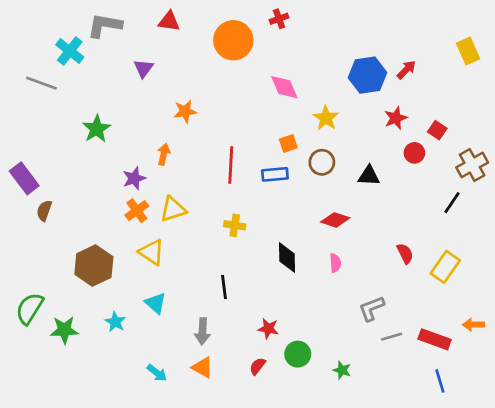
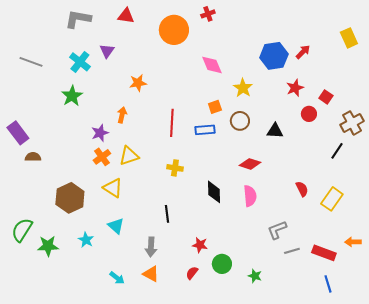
cyan cross: (70, 51) -> (80, 62), moved
brown semicircle: (44, 211) -> (33, 157), turned 70
pink semicircle: (335, 263) -> (250, 196), size x1.5

